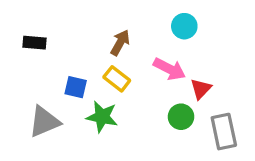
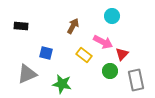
yellow rectangle: (117, 79) -> (84, 55), moved
green star: (102, 117) -> (62, 84), moved

